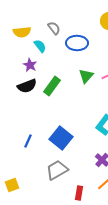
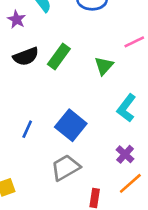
purple star: (30, 65) -> (17, 19), moved
green triangle: (86, 76) -> (104, 66), moved

